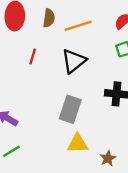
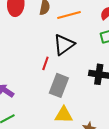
red line: (33, 57) -> (45, 63), moved

